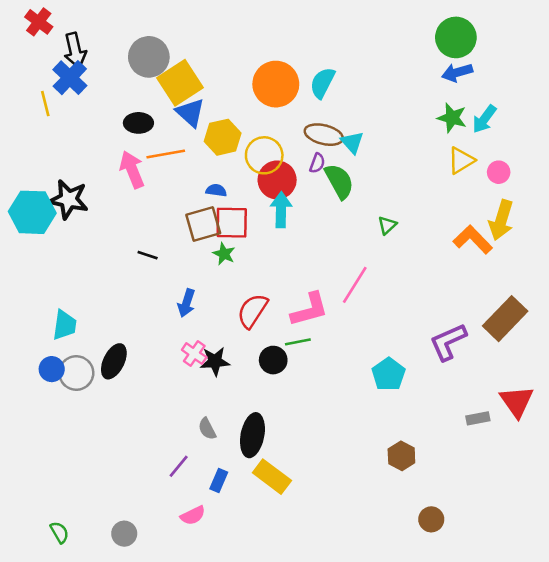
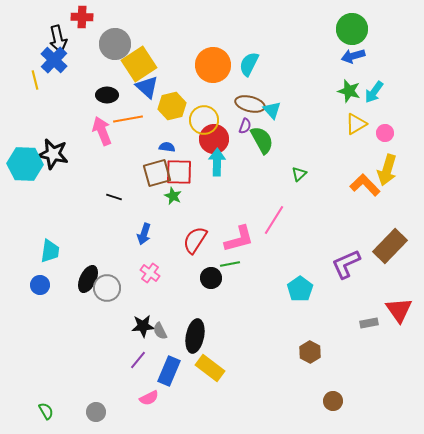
red cross: (39, 22) -> (82, 17), moved, turned -35
black star: (215, 361) -> (143, 326), moved
gray circle: (76, 373) -> (107, 288), moved
blue rectangle: (219, 481) -> (169, 371), size x1.6

